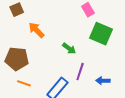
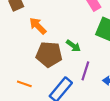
brown pentagon: (17, 59) -> (49, 54), moved

